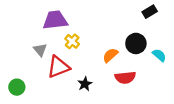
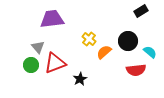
yellow cross: (72, 41) -> (89, 39), moved
red semicircle: (125, 78) -> (136, 70), moved
green circle: (17, 87) -> (31, 65), moved

